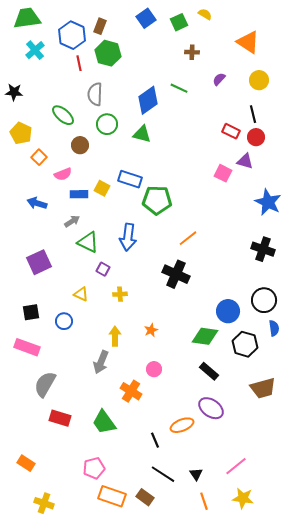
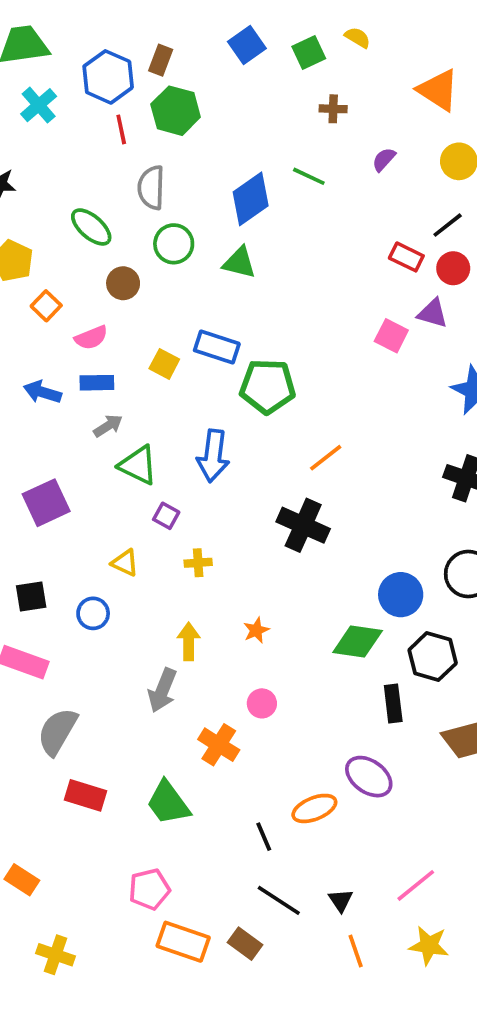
black line: (253, 114) -> (448, 225), turned 66
blue rectangle: (79, 194) -> (97, 383), moved
black rectangle: (209, 371) -> (393, 703), moved, turned 42

